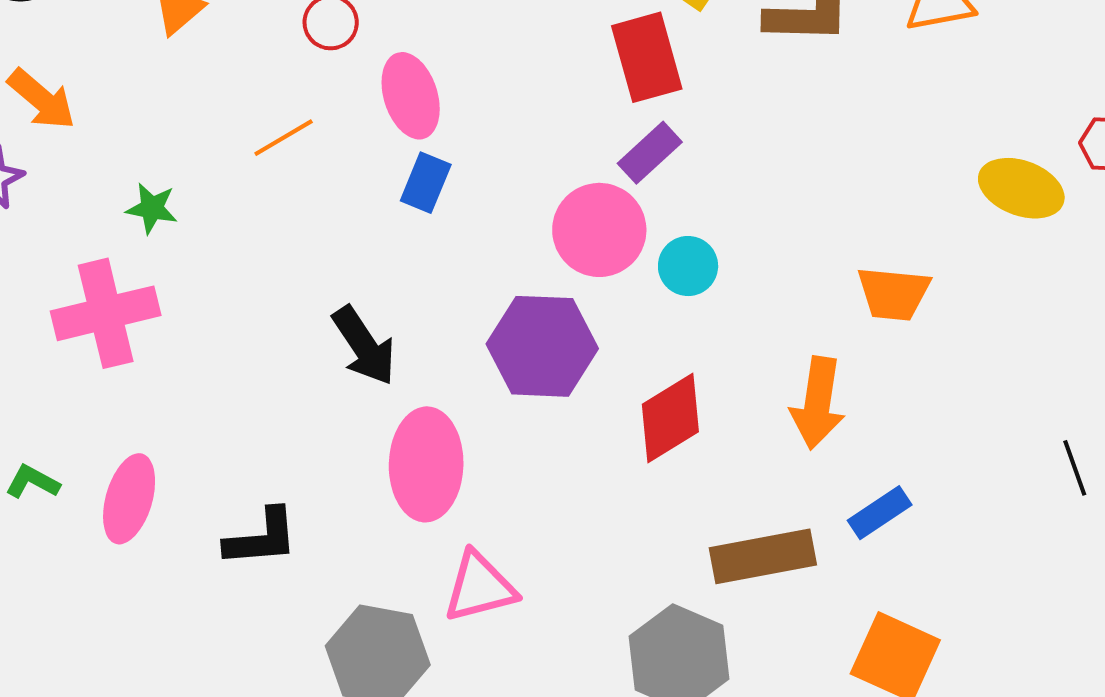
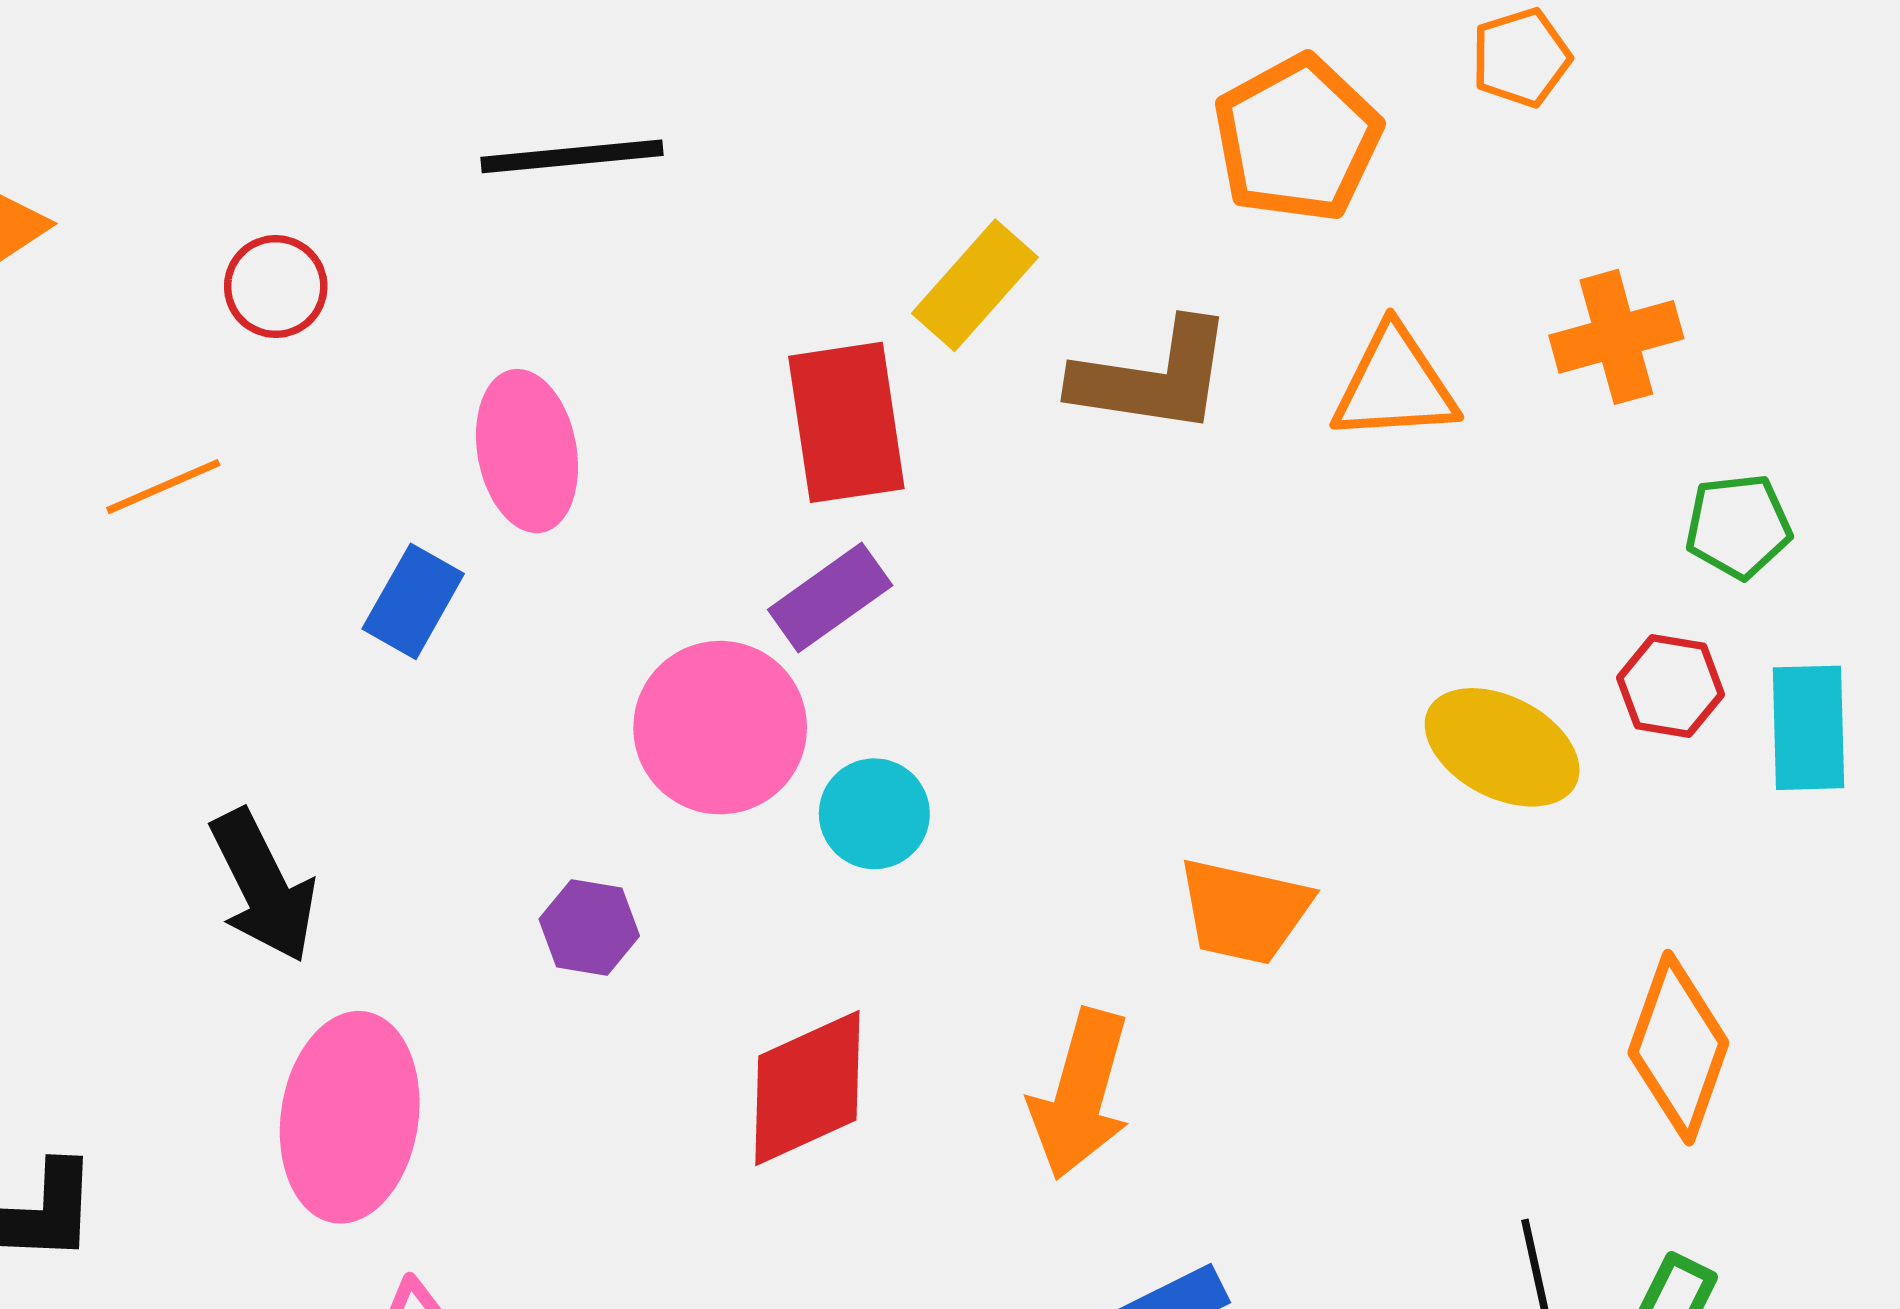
pink ellipse: (411, 96) -> (527, 451), moved
purple hexagon: (542, 346) -> (589, 927), size x0.5

